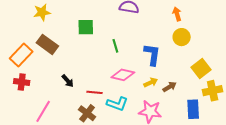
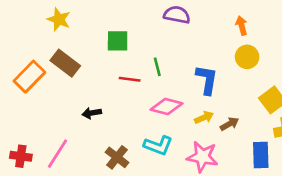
yellow star: (42, 12) -> (59, 20), turned 30
black arrow: (68, 81) -> (92, 113), turned 120
red cross: (22, 82) -> (21, 156), moved
red line: (94, 92) -> (130, 79), moved

